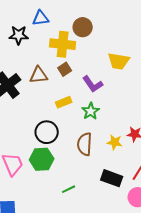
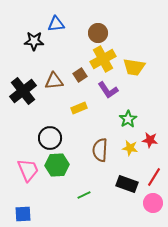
yellow cross: (63, 44) -> (103, 59), moved, turned -35
green star: (91, 111) -> (128, 119), moved
black circle: (47, 132) -> (50, 138), moved

